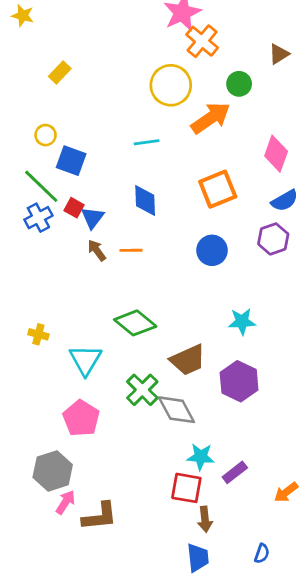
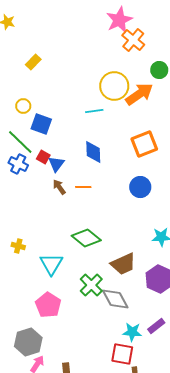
yellow circle: (171, 85) -> (114, 86), moved
blue cross: (38, 218) -> (18, 164), turned -36
purple rectangle: (235, 472) -> (156, 326), moved

